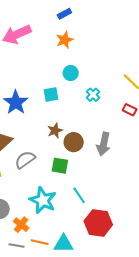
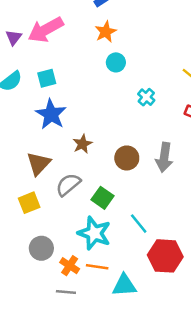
cyan circle: (71, 73) -> (116, 62), moved
cyan square: (51, 94) -> (47, 78), moved
brown star: (55, 131) -> (82, 144), moved
green square: (60, 166) -> (103, 198), moved, turned 30
orange line: (40, 242) -> (97, 267), moved

